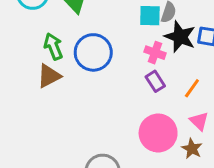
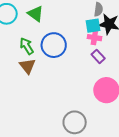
cyan square: (150, 16) -> (93, 26), moved
brown triangle: (49, 76) -> (27, 66), turned -30

